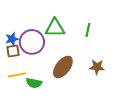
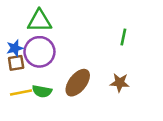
green triangle: (55, 28) -> (39, 21), moved
green line: (88, 30) -> (123, 37), moved
green semicircle: (34, 83) -> (42, 91), moved

